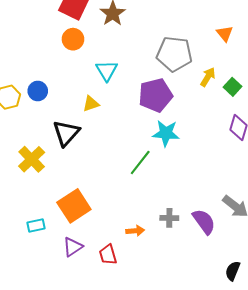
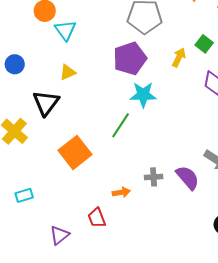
cyan triangle: (107, 70) -> (65, 30), moved
yellow arrow: (208, 77) -> (179, 57), moved
orange square: (74, 206) -> (75, 152), moved
purple triangle: (73, 247) -> (59, 235), moved

